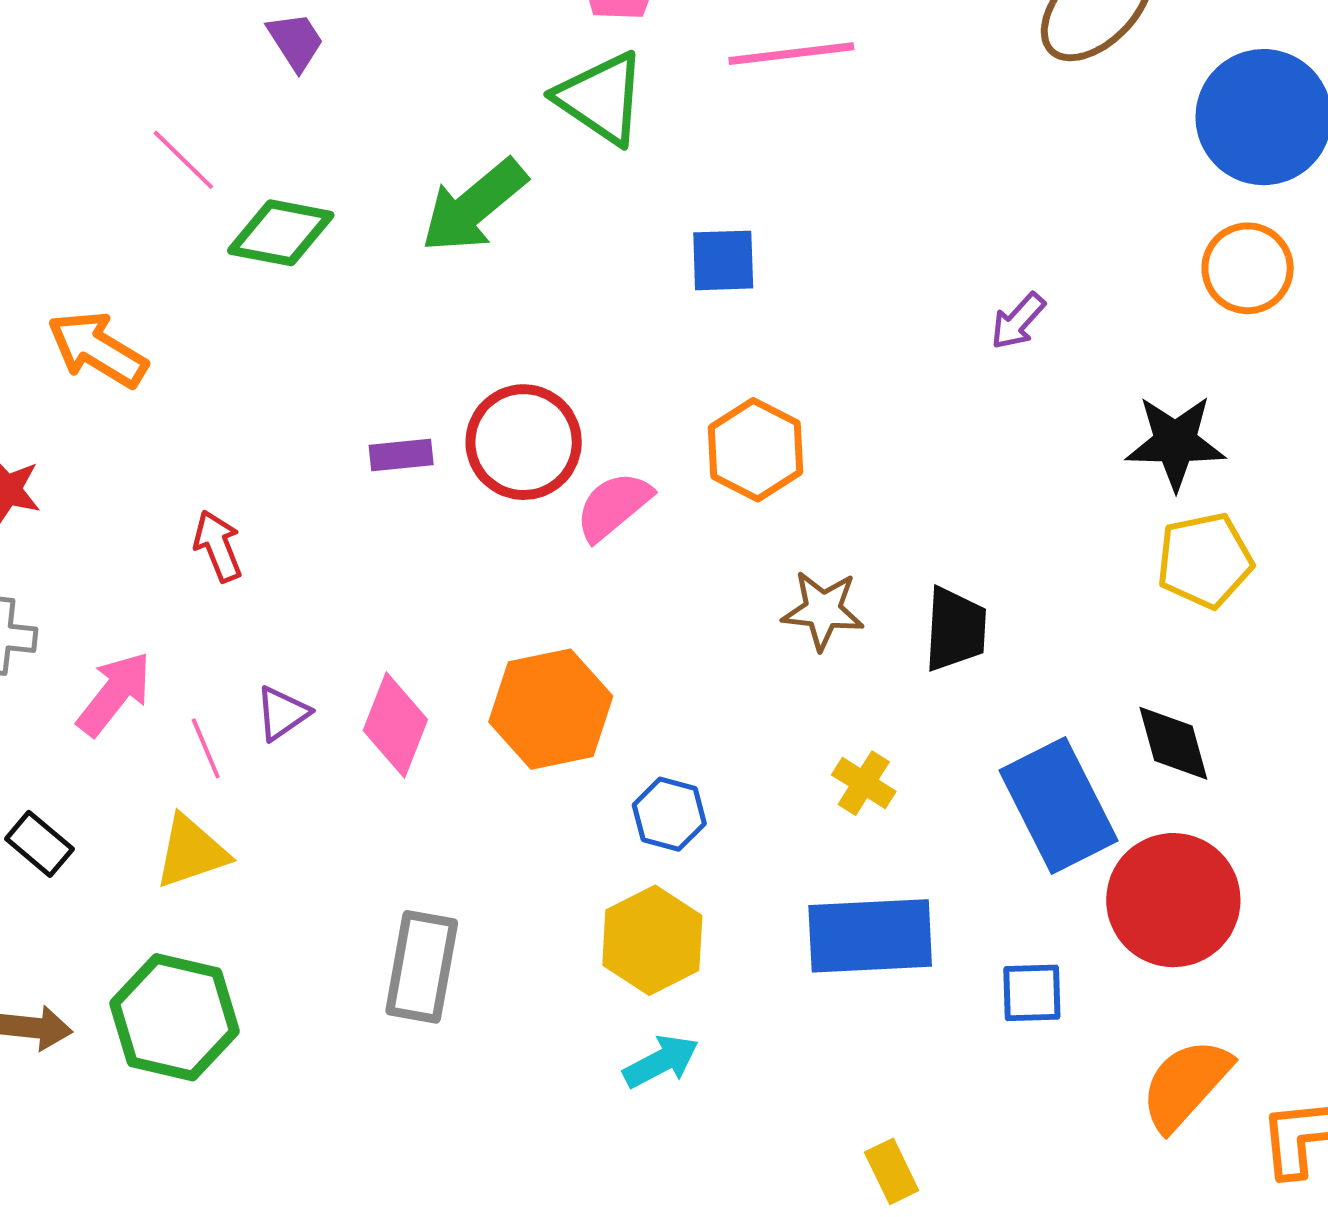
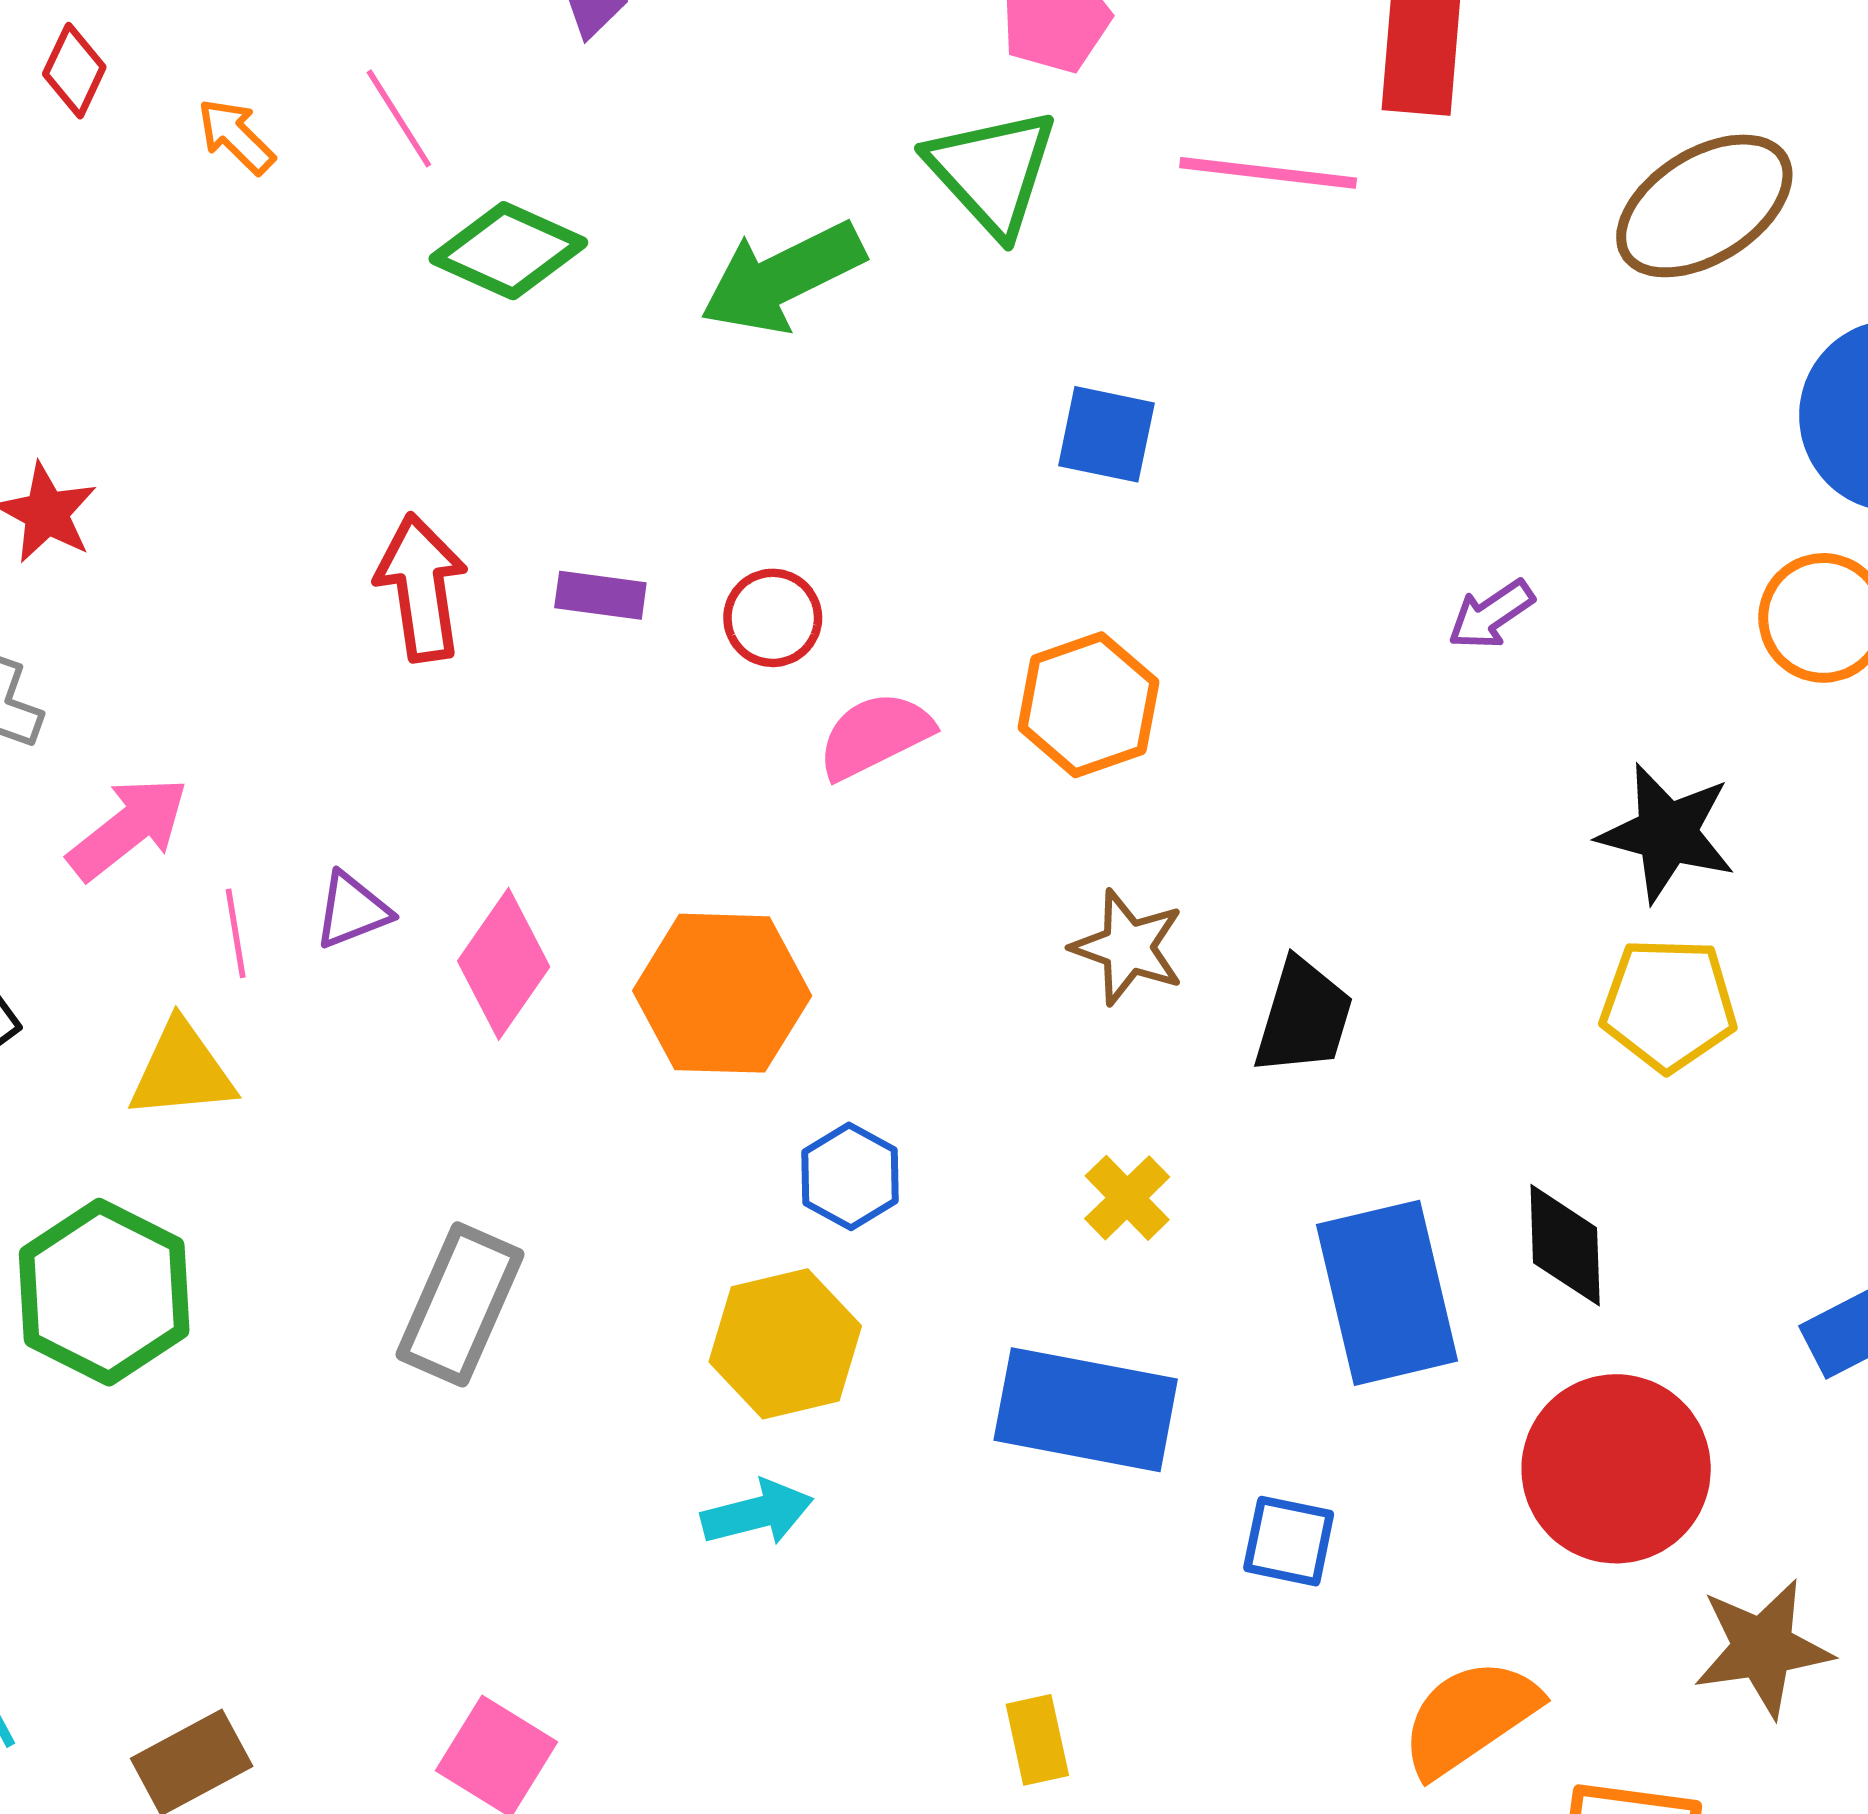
orange arrow: (97, 349) -> (236, 136), moved, size x0.6
red circle: (524, 442) -> (773, 618), size x0.6
red arrow: (218, 546) -> (421, 588), moved, size x1.4
red circle: (1173, 900) -> (1616, 1469), moved

